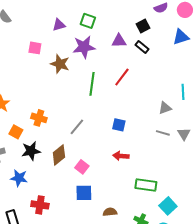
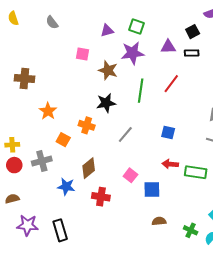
black rectangle: (142, 47) -> (192, 53), turned -40
black star: (31, 151) -> (106, 103), moved
brown diamond: (59, 155) -> (89, 168), moved
green rectangle: (146, 185) -> (196, 172), moved
blue square: (84, 193) -> (152, 190), moved
red cross: (40, 205) -> (101, 197), moved

